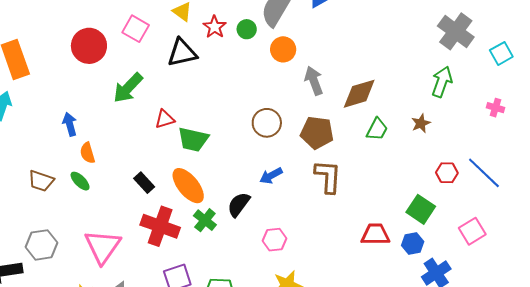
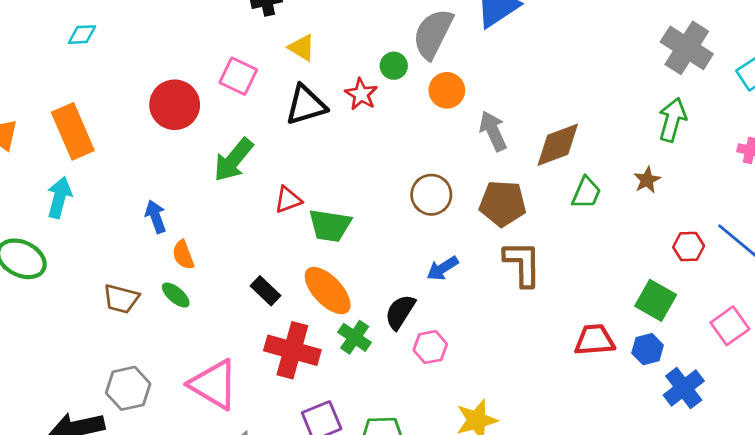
red star: (215, 27) -> (361, 94), moved
pink hexagon: (274, 240) -> (430, 347), moved
pink triangle: (103, 247) -> (214, 384), turned -30

